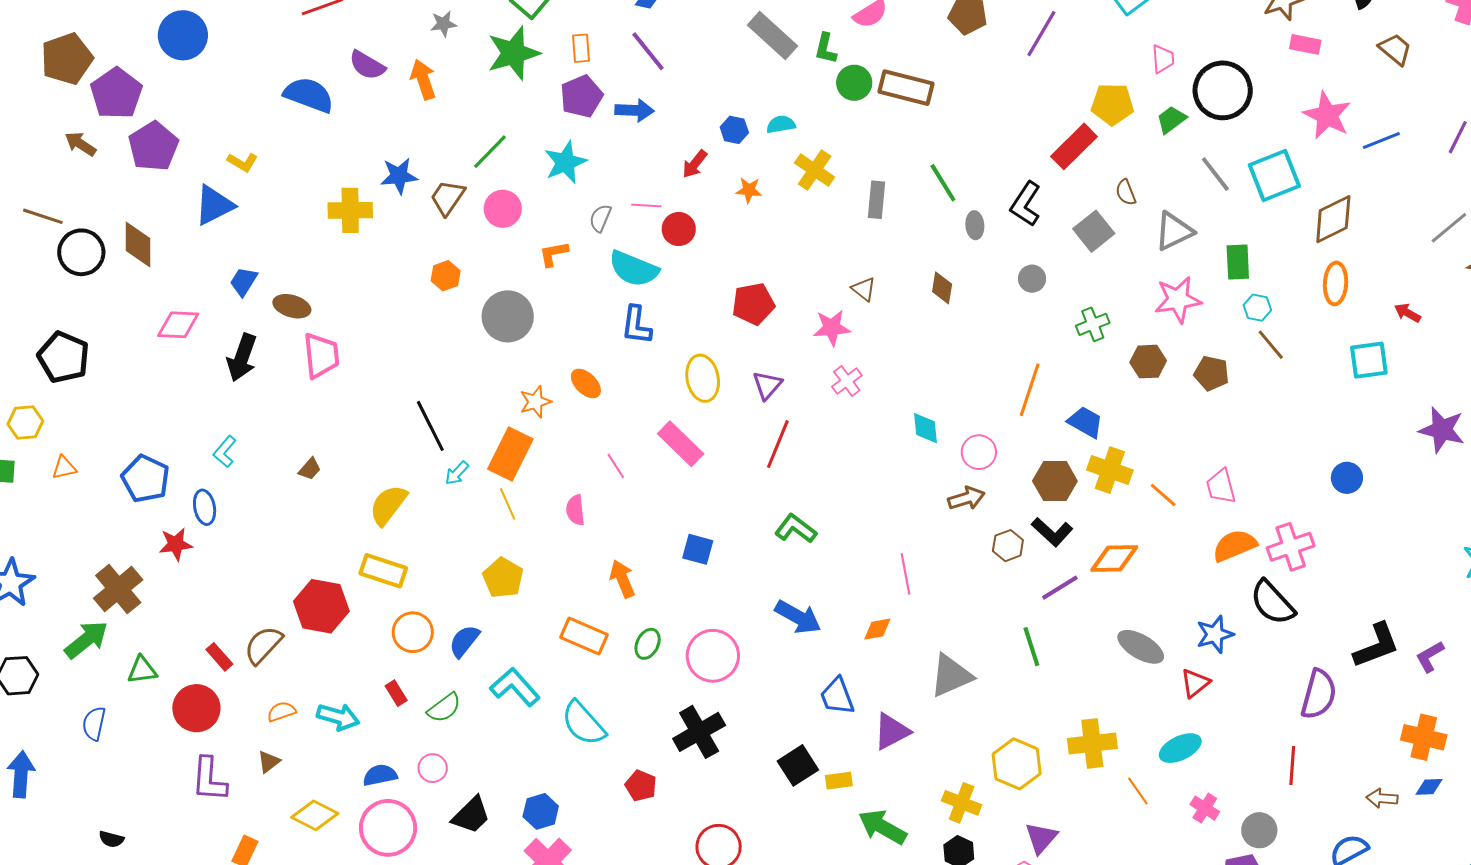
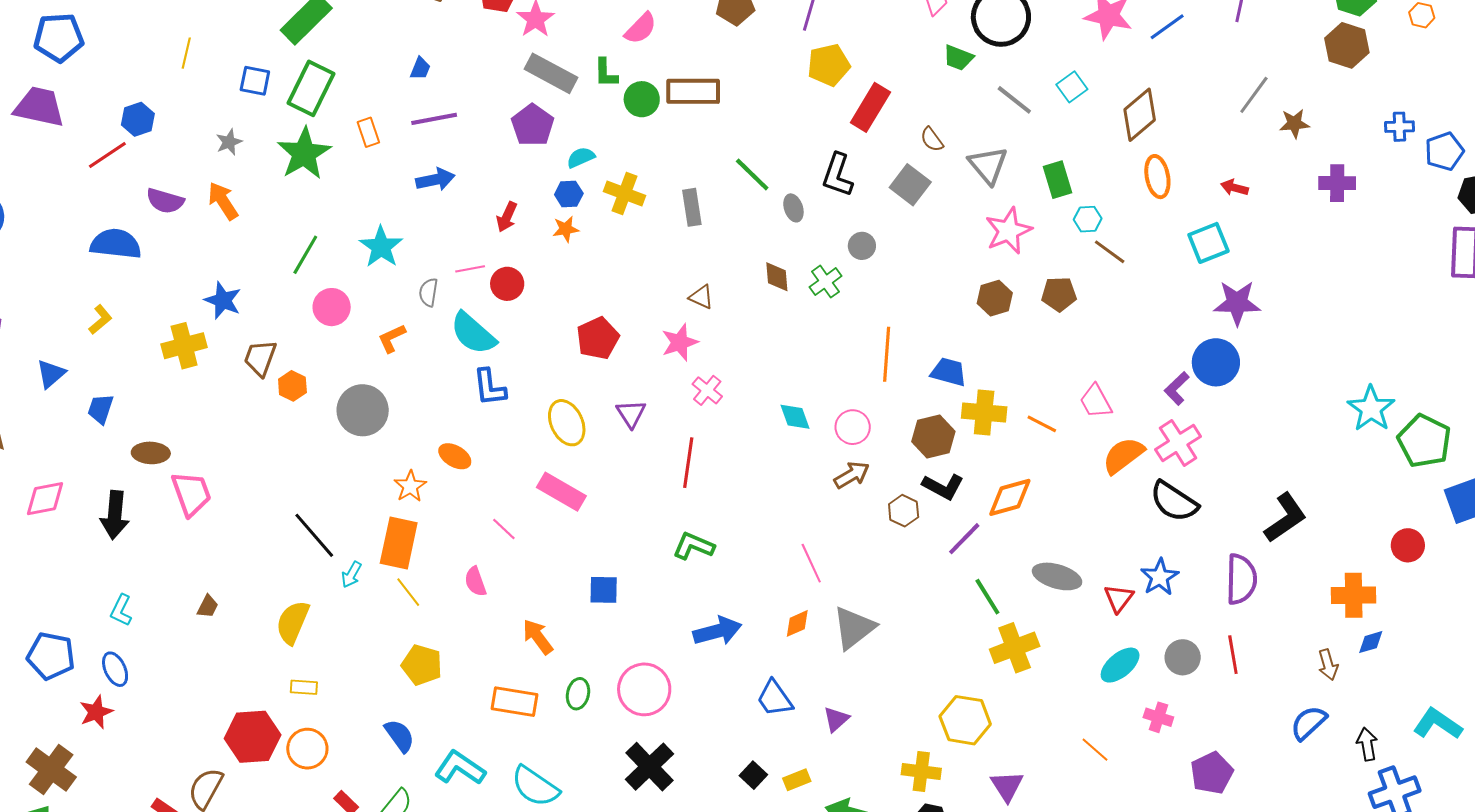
purple line: (648, 51) -> (434, 119), turned -48
purple pentagon: (581, 96) -> (533, 125), moved
yellow pentagon: (1112, 104) -> (829, 65), moved
green trapezoid: (1171, 120) -> (958, 58), turned -108
blue hexagon: (734, 130) -> (569, 194), moved
yellow L-shape: (243, 162) -> (100, 320), moved, turned -56
blue star: (399, 176) -> (223, 300), turned -30
cyan square: (1274, 176) -> (1072, 87), size x0.6
brown trapezoid: (447, 198) -> (260, 358), moved
blue triangle: (214, 205) -> (51, 374), size x0.7
gray triangle: (1174, 231) -> (988, 165), turned -30
cyan semicircle: (634, 269) -> (473, 333), turned 33
blue trapezoid: (244, 282) -> (101, 409), moved
green cross: (1093, 324) -> (825, 282), moved
purple star: (1442, 430) -> (1237, 303), moved
red line: (778, 444) -> (688, 463), moved
blue circle: (1347, 478) -> (1216, 362), size x1.5
yellow rectangle: (383, 571) -> (304, 687), size x0.6
blue arrow: (798, 617) -> (717, 631), turned -30
orange circle: (413, 632) -> (307, 749), moved
blue star: (1215, 634) -> (1160, 577), moved
blue semicircle: (464, 641) -> (400, 736), turned 120
green line: (1031, 647) -> (987, 597), moved
purple L-shape: (1430, 657) -> (1177, 388), moved
gray triangle: (951, 676) -> (854, 628), moved
purple triangle: (892, 731) -> (836, 719), size x0.7
yellow cross: (1092, 743) -> (1015, 648), moved
black square: (798, 765) -> (753, 775), size x0.7
orange line: (1138, 791) -> (1095, 750), moved
brown arrow: (1382, 798) -> (1328, 665), turned -96
gray circle: (1259, 830) -> (1183, 657), moved

